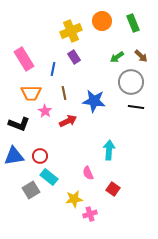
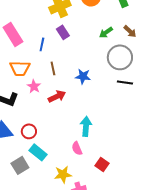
blue star: (94, 101) -> (83, 76), size x0.7
cyan arrow: (109, 150) -> (86, 126), moved

